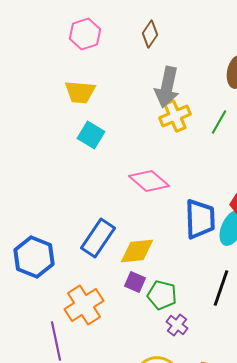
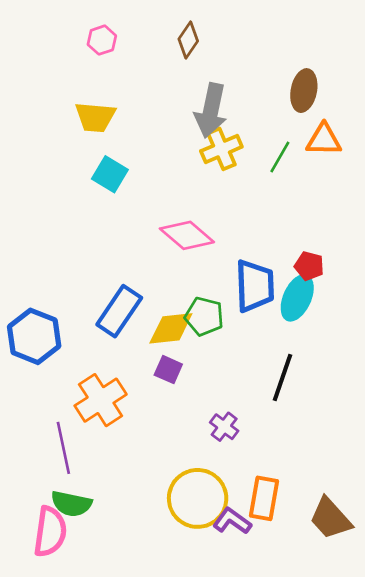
pink hexagon: (85, 34) -> (102, 40), size x0.7
green pentagon: (162, 295) -> (204, 316), moved

